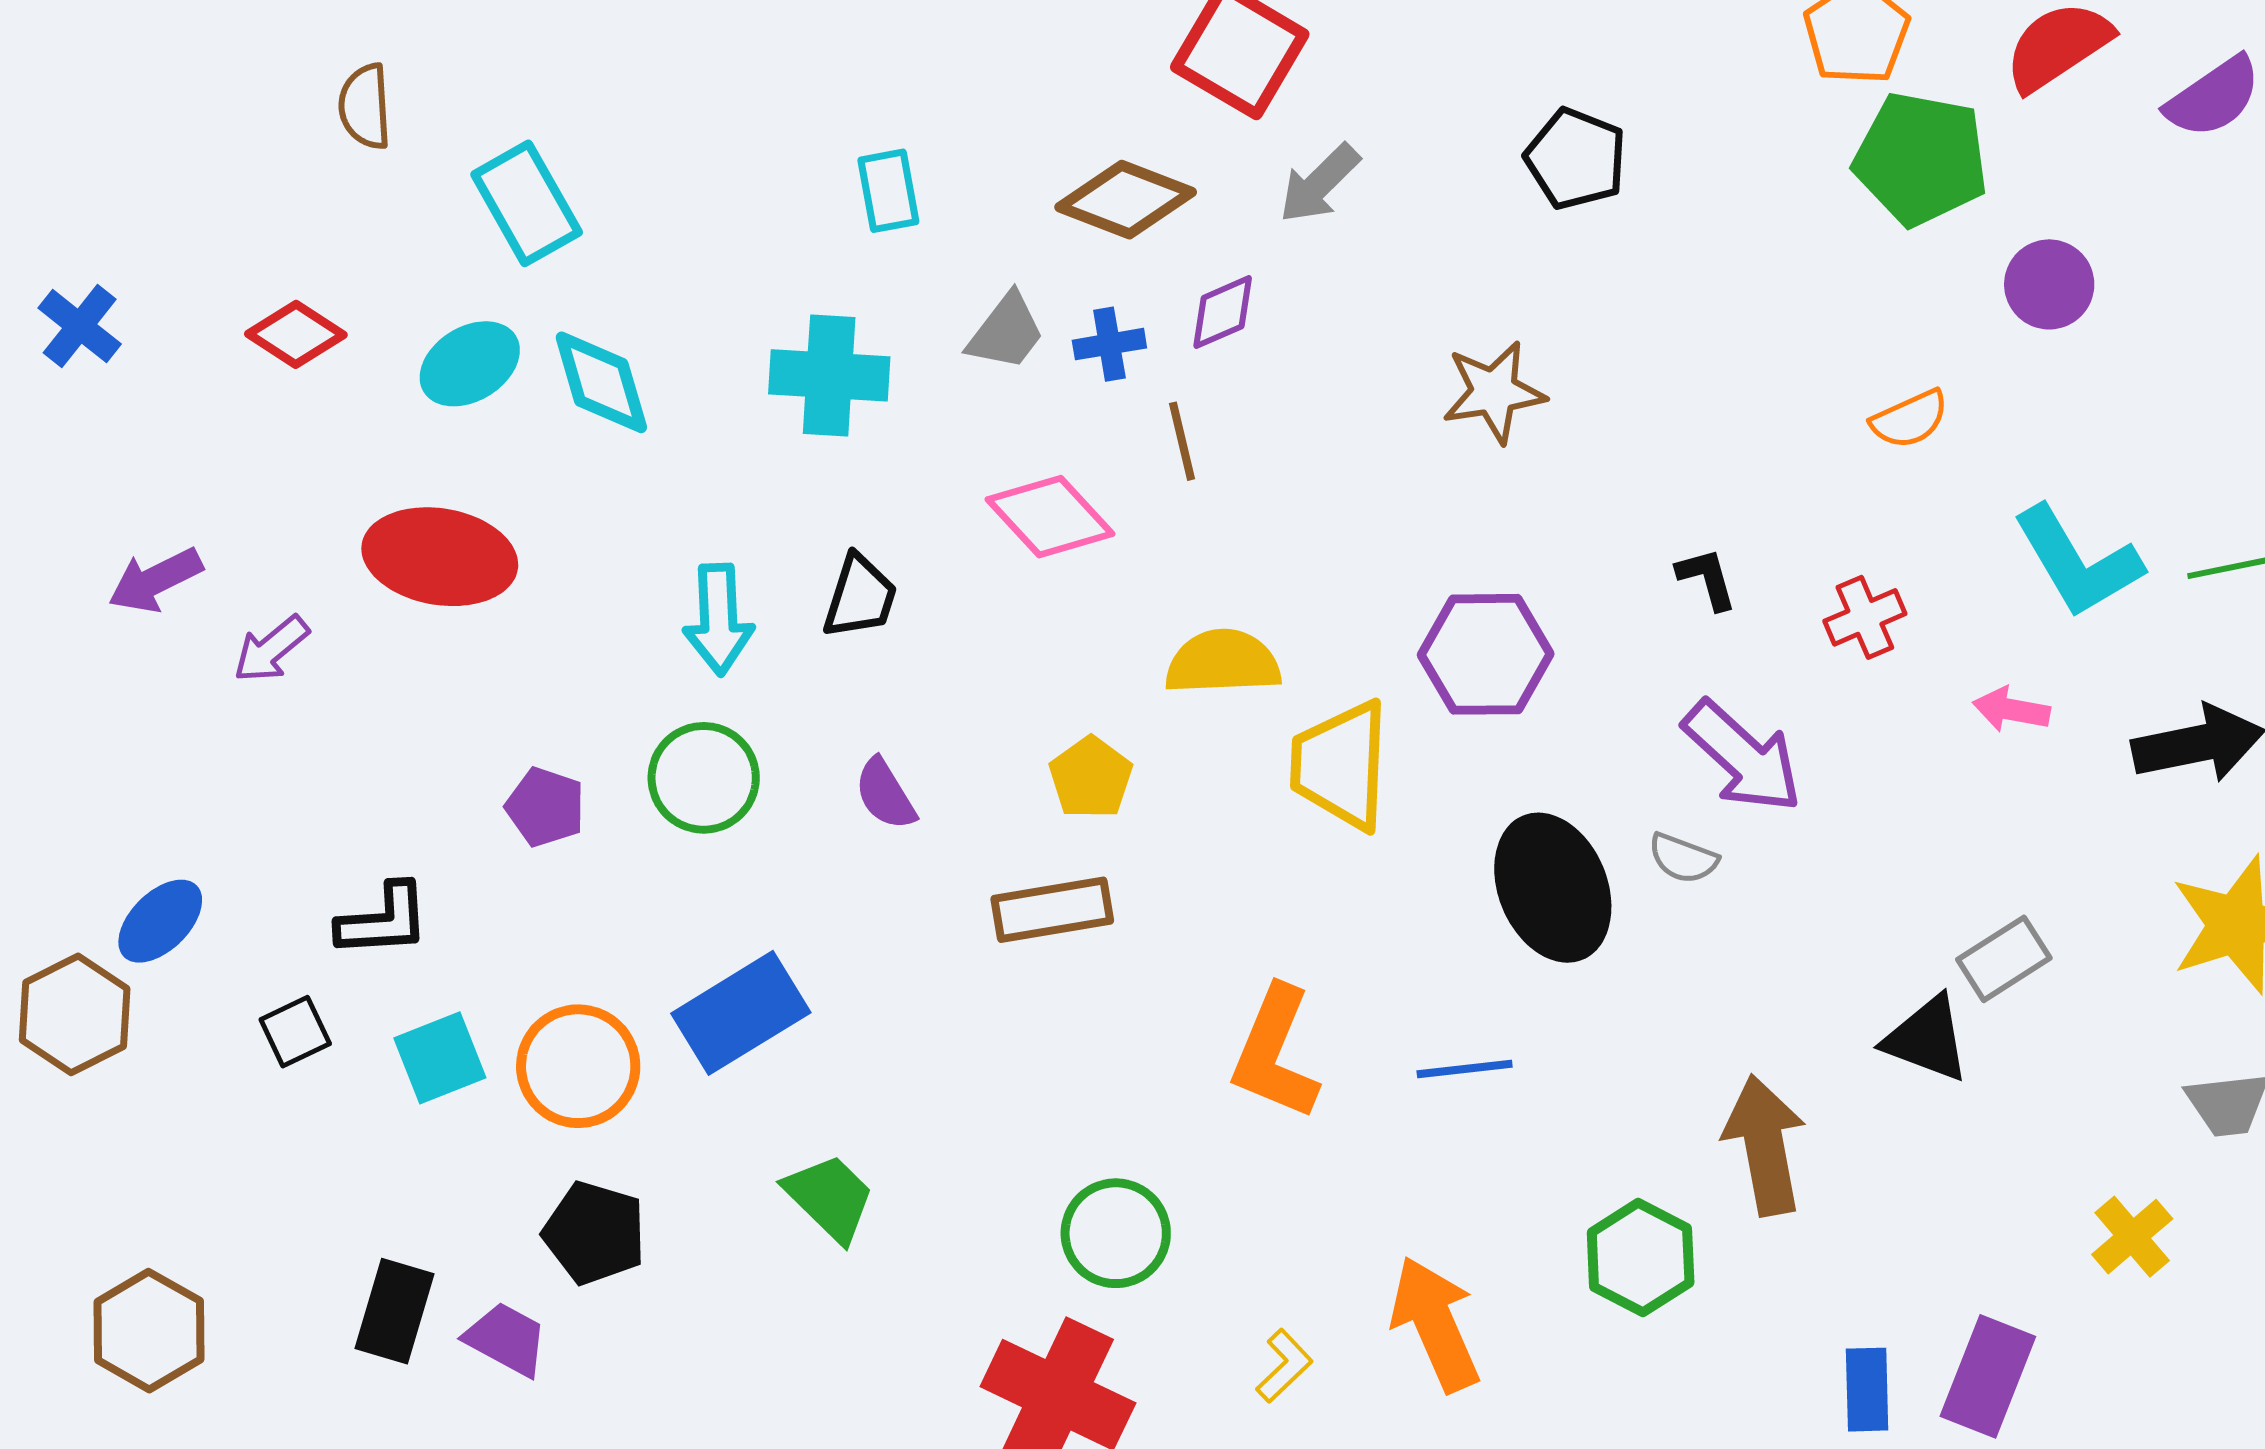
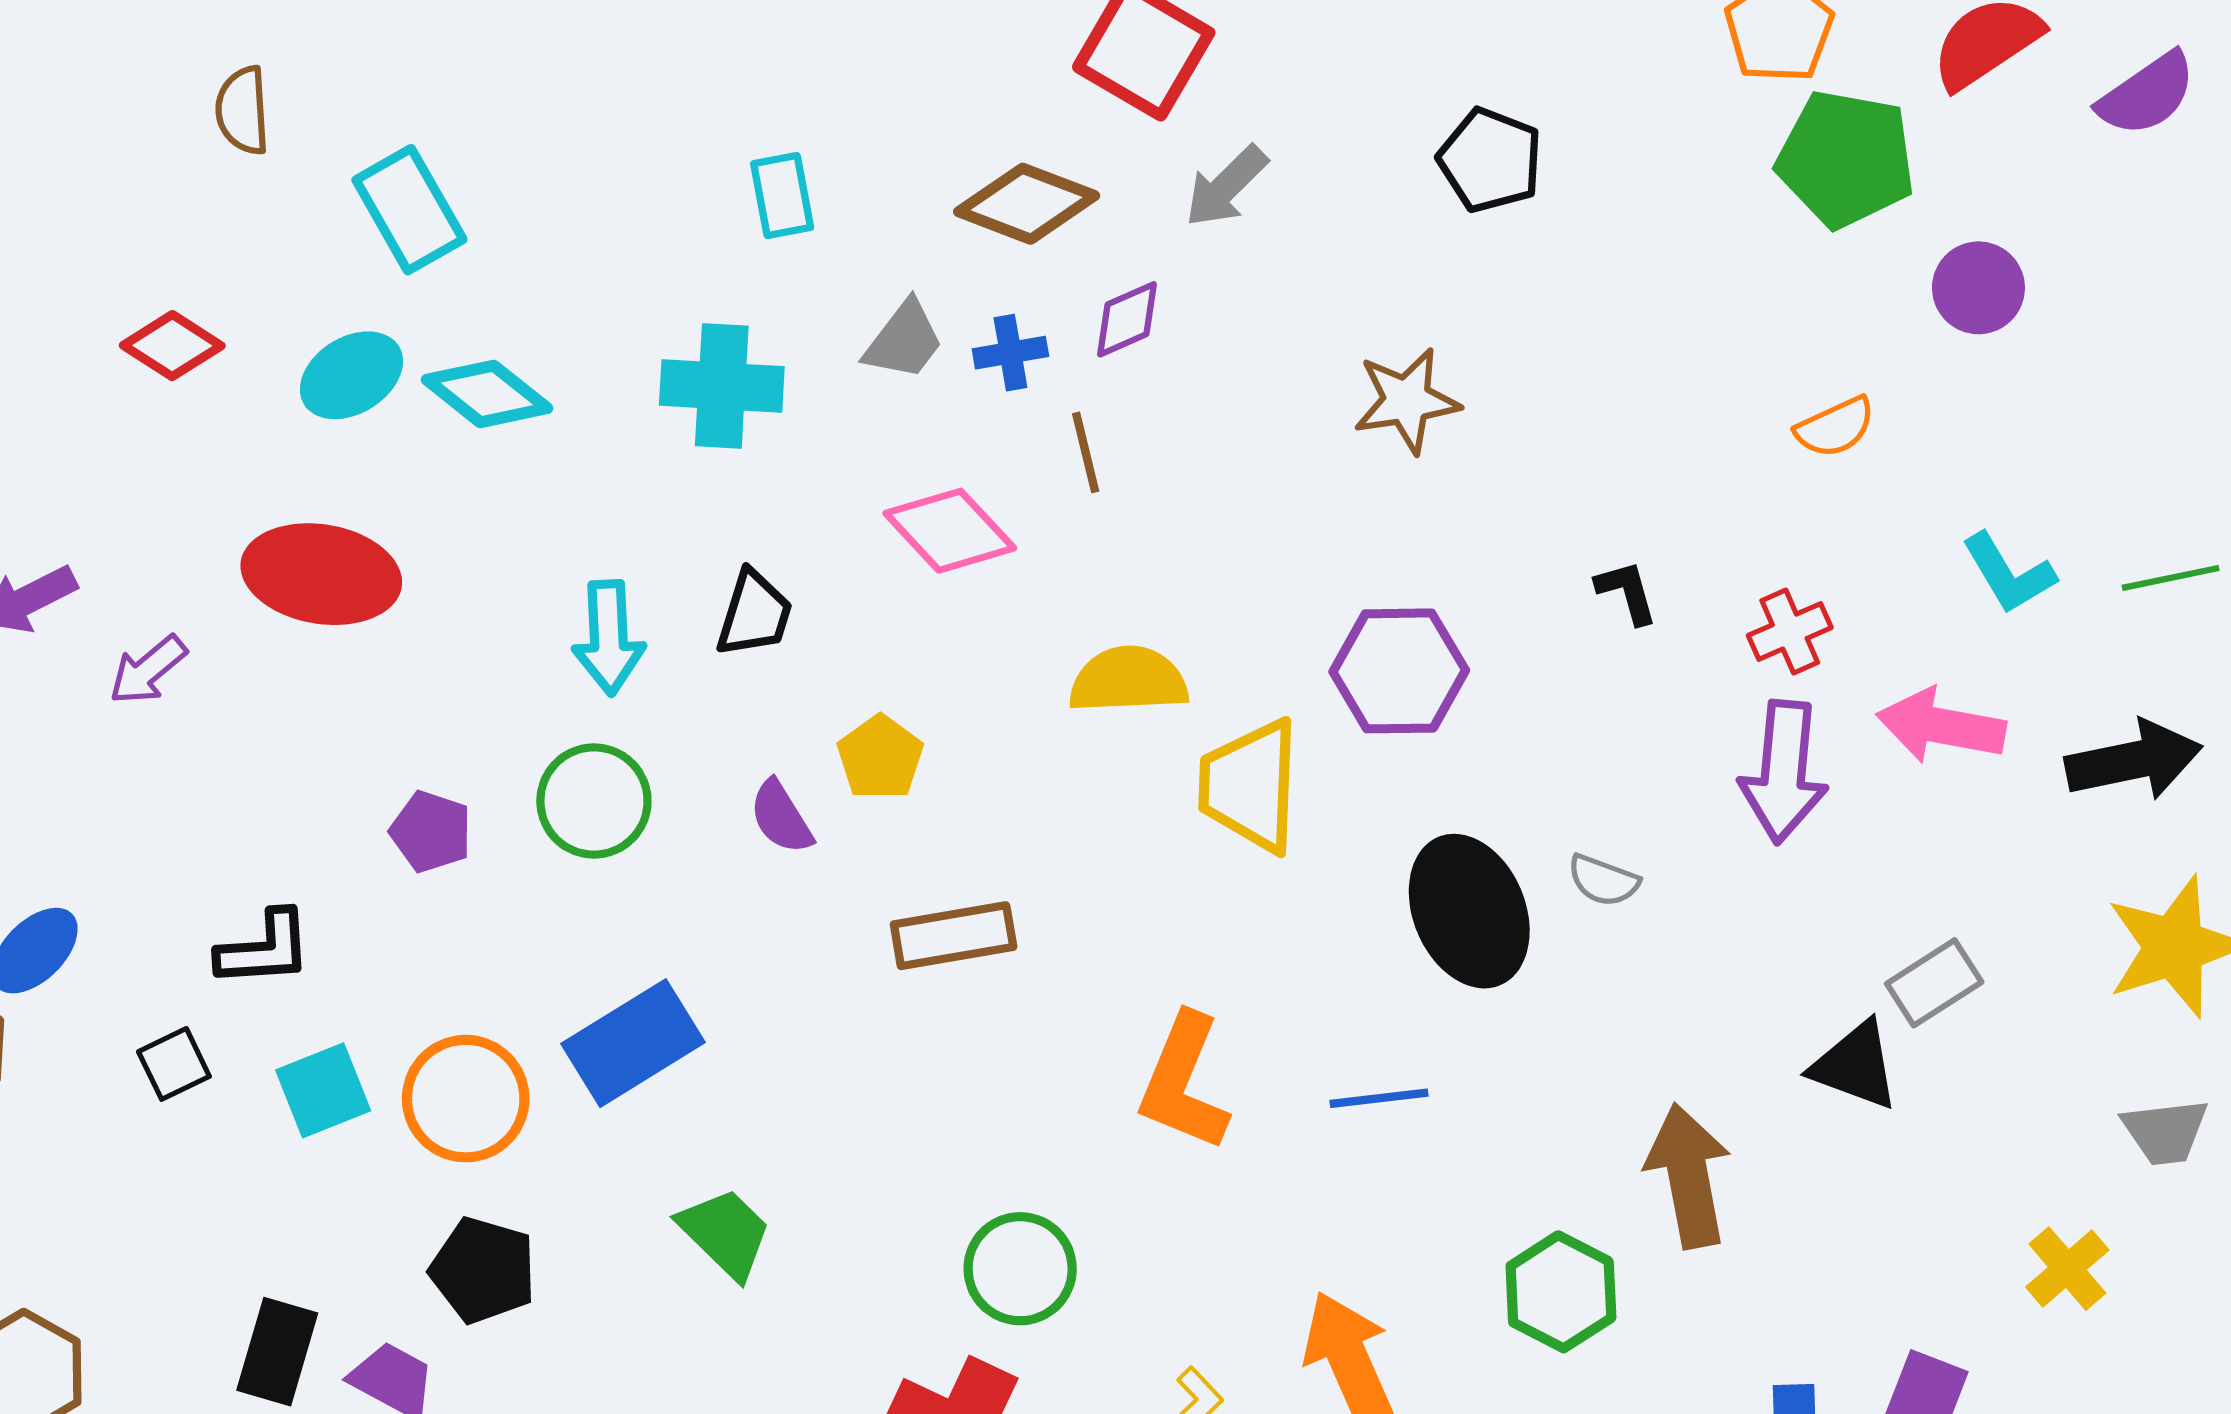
cyan diamond: (601, 382) -> (487, 394), turned -35
cyan L-shape: (2077, 562) -> (2009, 573), size x0.7
pink arrow: (2011, 710) -> (1941, 726), size x1.6
purple arrow: (1742, 757) -> (1784, 772), moved, turned 53
yellow pentagon: (1091, 778) -> (880, 757), moved

